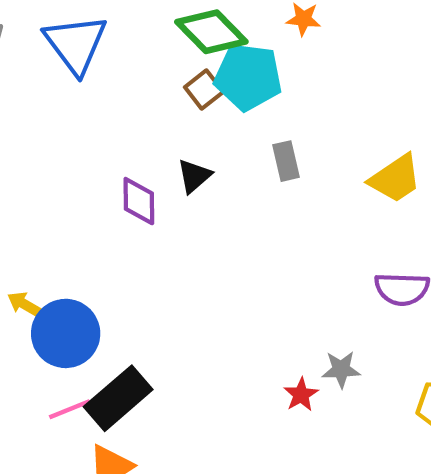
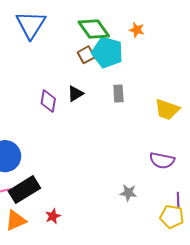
yellow trapezoid: (395, 179) -> (167, 110), turned 44
red star: (301, 395) -> (53, 216), moved

